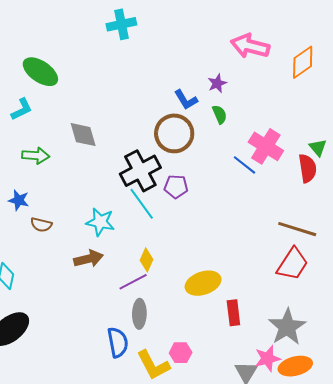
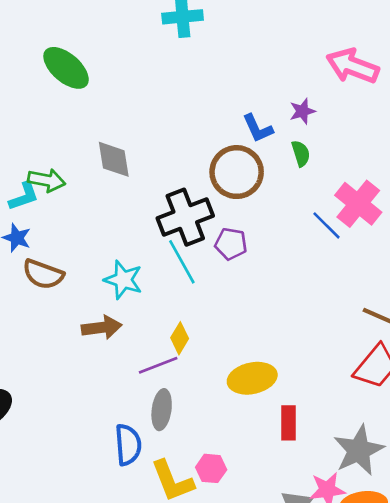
cyan L-shape: (22, 109) -> (24, 196), moved
brown semicircle: (41, 225) -> (43, 274), size x1.4

